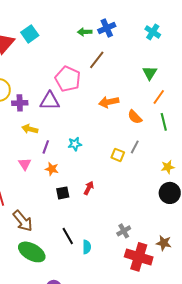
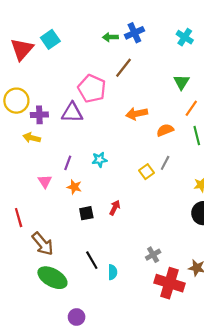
orange semicircle: (135, 117) -> (165, 130), turned 112
yellow arrow: (30, 129) -> (32, 138), moved
yellow square: (118, 155) -> (146, 172), turned 32

